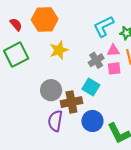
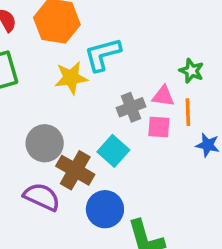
cyan L-shape: (104, 26) -> (103, 54), moved
brown cross: (71, 102) -> (75, 170), turned 30
purple semicircle: (55, 121) -> (42, 197), turned 95

